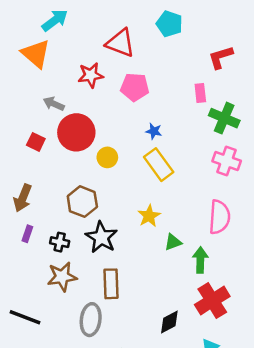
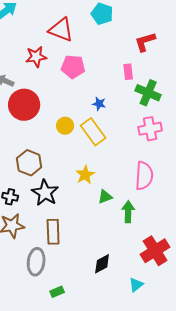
blue star: (154, 131) -> (99, 104), moved
yellow circle: (107, 157) -> (65, 126), moved
pink cross: (227, 161) -> (150, 129), turned -30
red cross: (212, 301) -> (155, 251), moved

